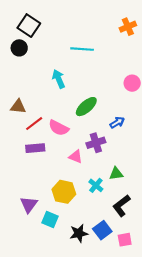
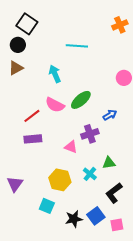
brown triangle: (18, 107) -> (16, 68), moved, turned -35
pink semicircle: (59, 128) -> (55, 105), moved
purple triangle: (29, 205) -> (15, 184), moved

